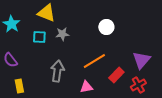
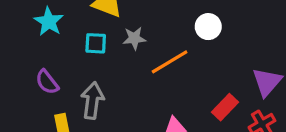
orange line: (94, 61) -> (170, 62), moved
gray arrow: (57, 71) -> (92, 100), moved

